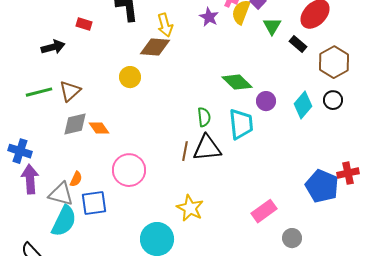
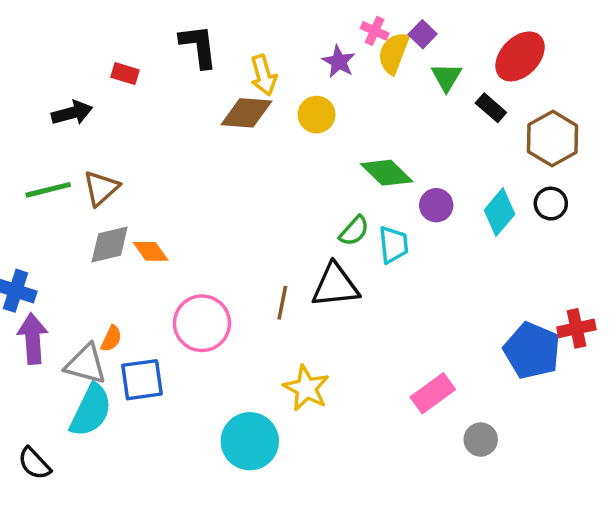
yellow circle: (130, 77) -> (317, 115), moved
green semicircle: (204, 117) -> (354, 231), moved, turned 48
cyan trapezoid: (241, 124) -> (393, 245), size x0.7
brown line: (185, 151) -> (282, 303), moved

